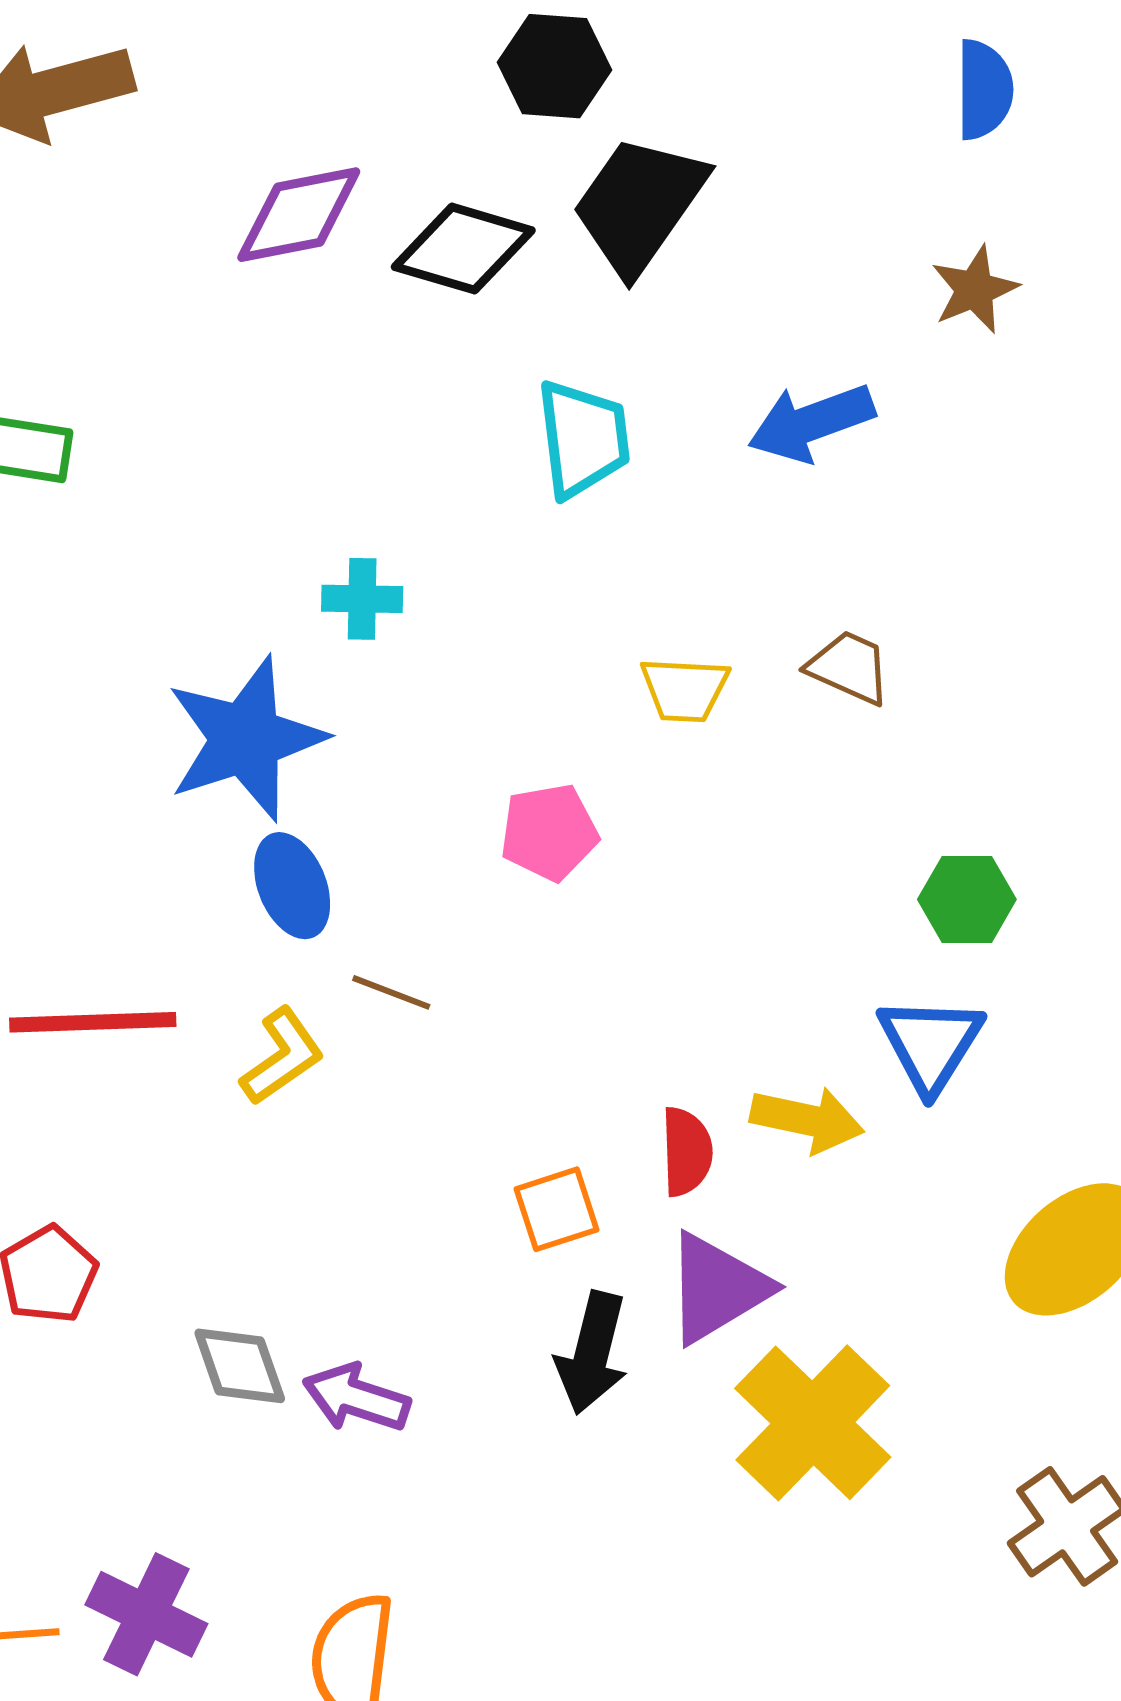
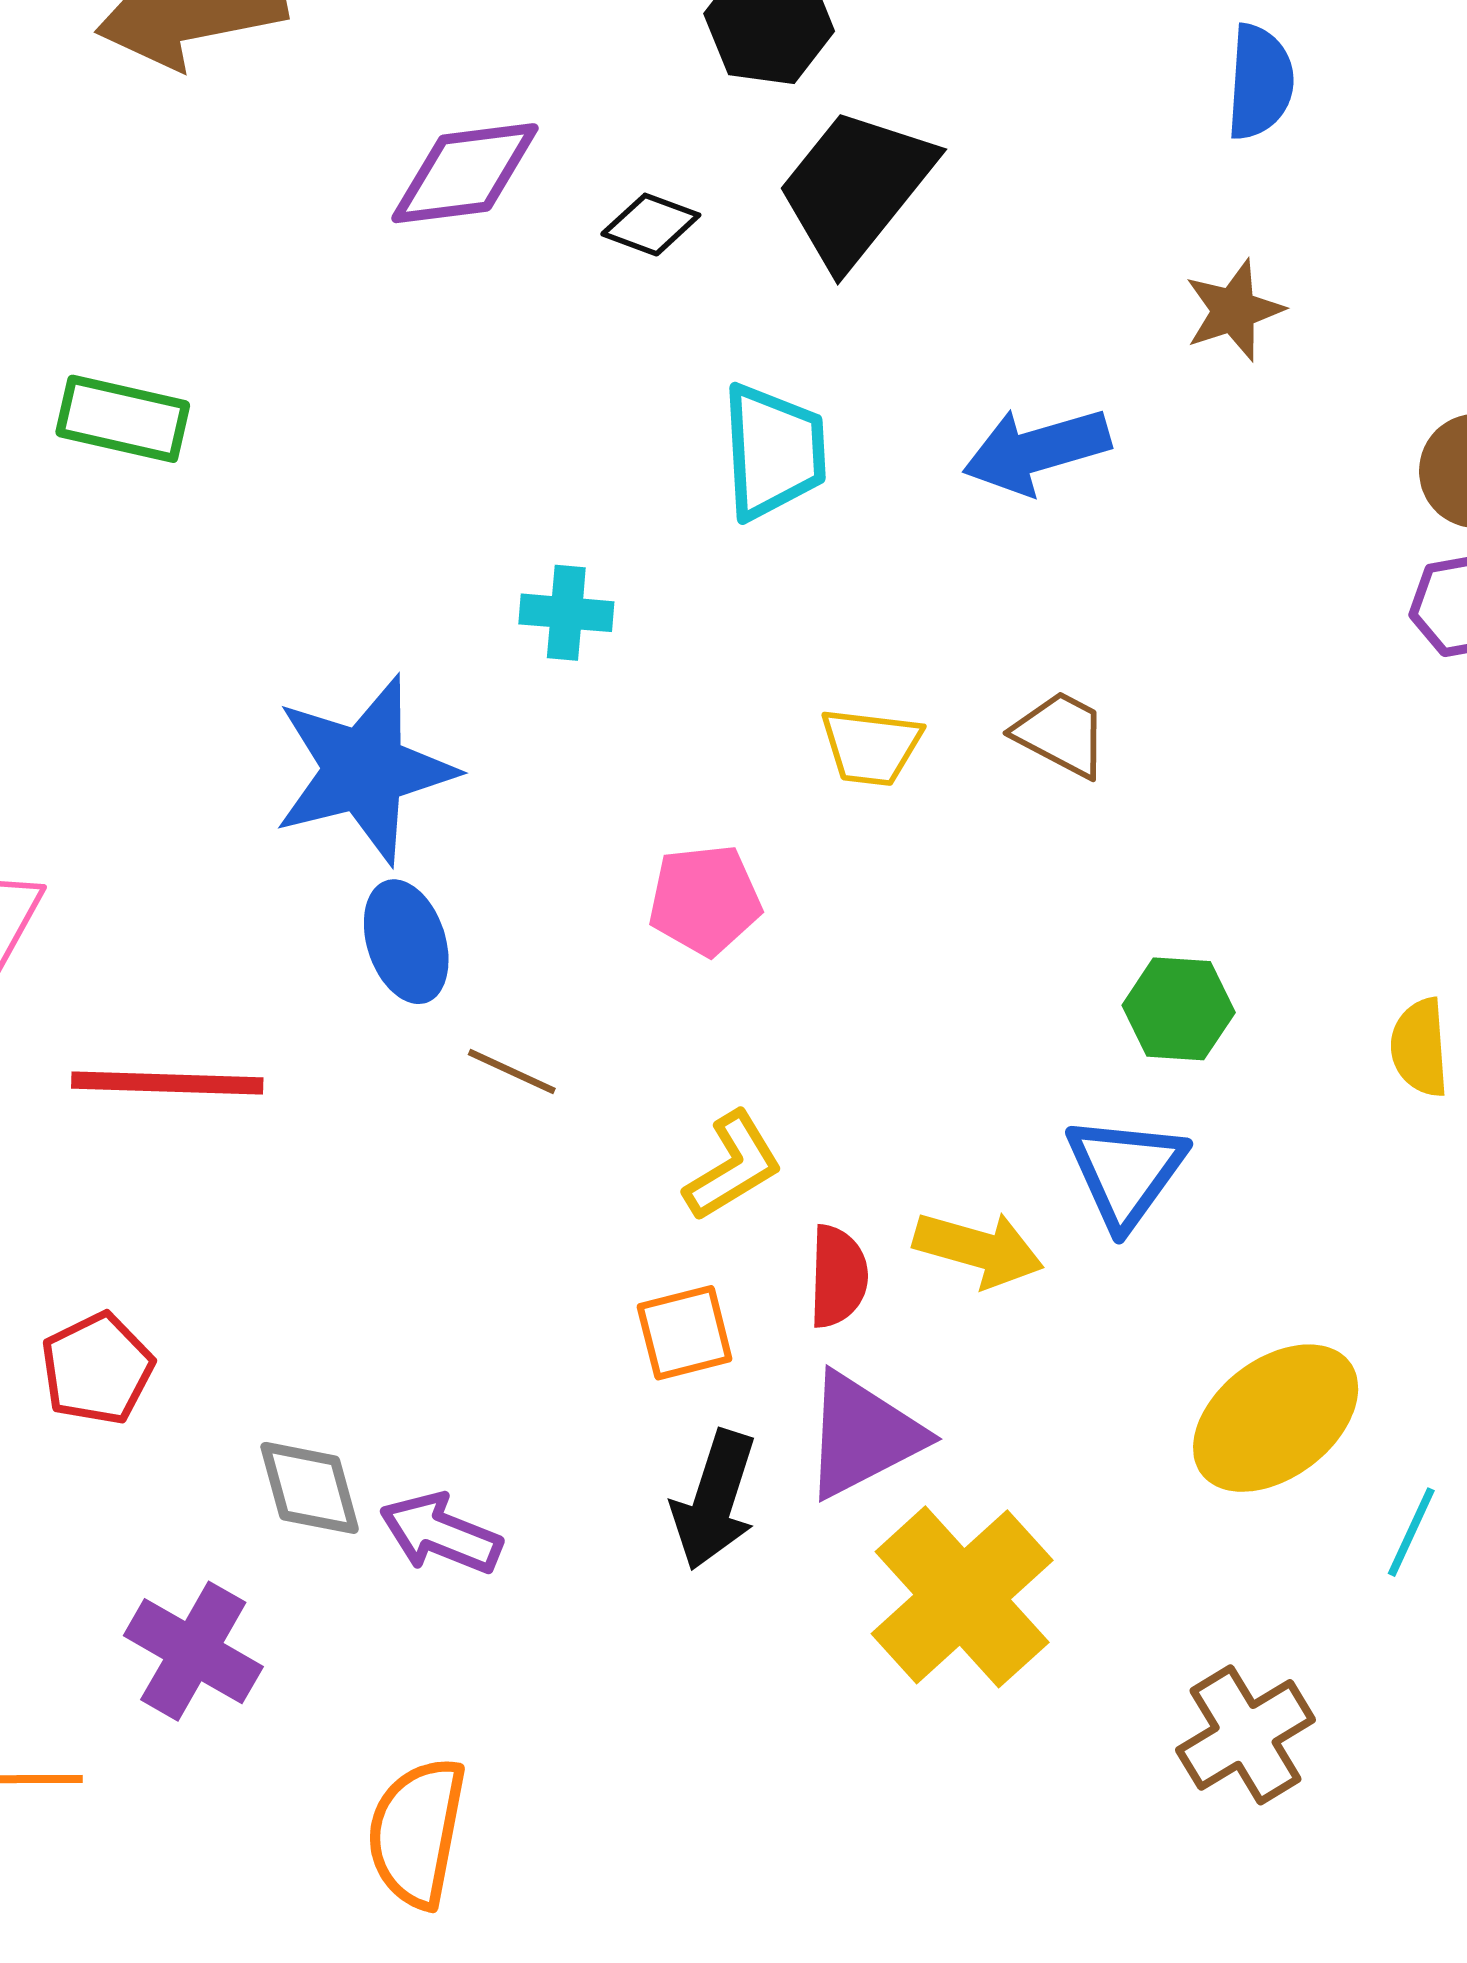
black diamond: (463, 249) -> (651, 225), size x0.6
cyan cross: (362, 599) -> (566, 613), moved
yellow L-shape: (282, 1057) -> (733, 1166), moved
purple cross: (146, 1614) -> (193, 1651), moved

